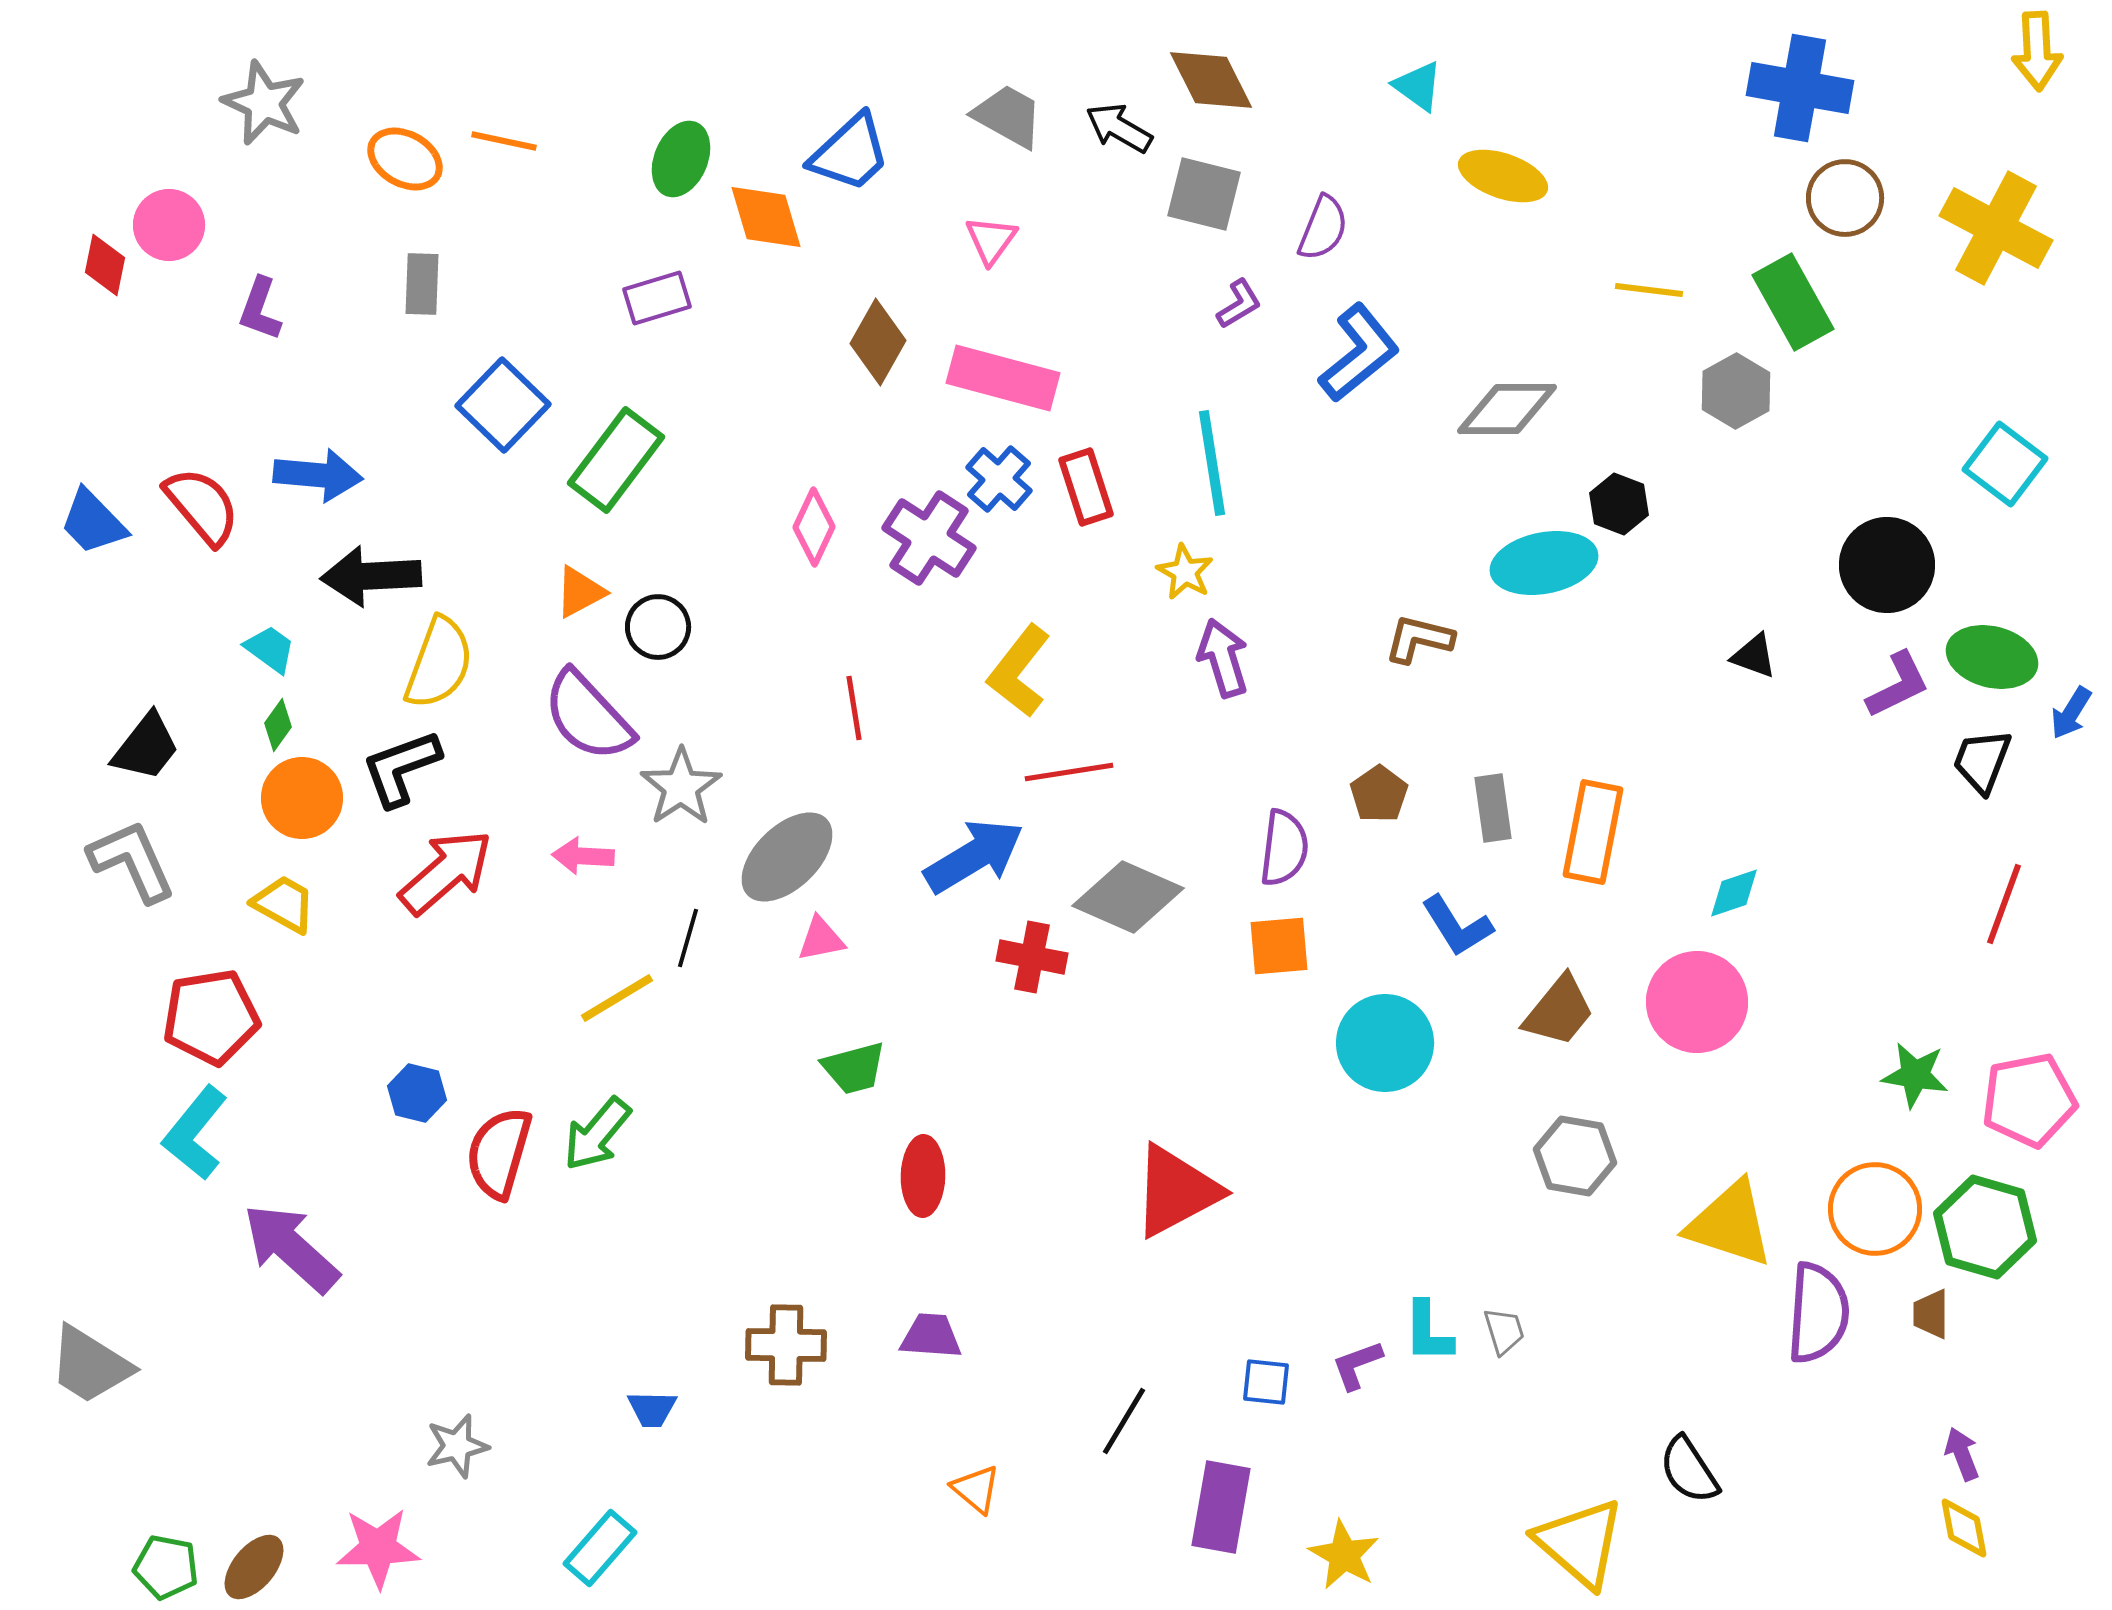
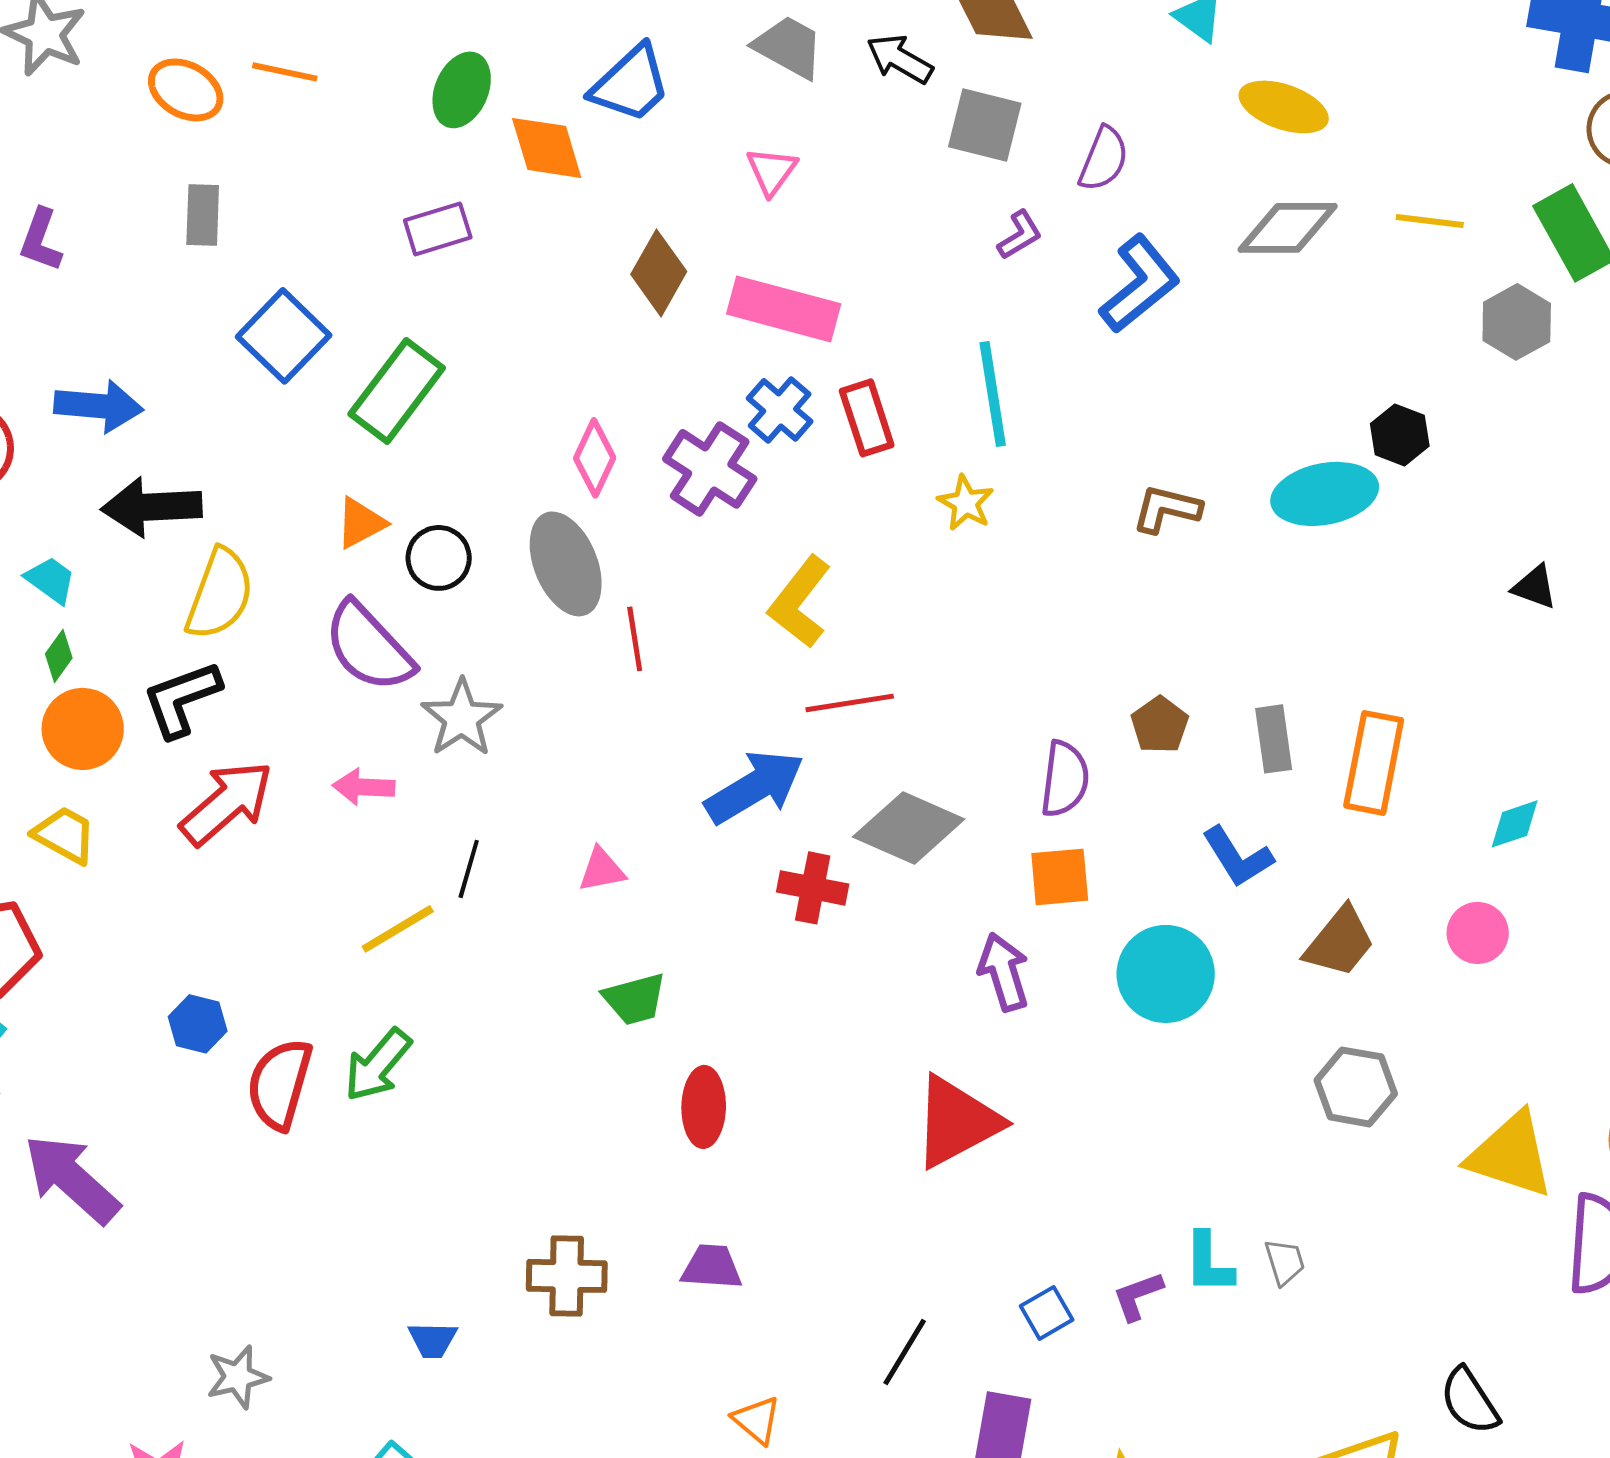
gray diamond: (1507, 409) -> (1288, 228), moved
brown L-shape: (1419, 639) -> (1167, 509), moved
purple arrow: (1223, 658) -> (1004, 972), moved
gray ellipse: (787, 857) -> (566, 564), moved, turned -68
pink circle: (1697, 1002) -> (1478, 933), size x0.6
blue square: (1266, 1382) -> (1047, 1313), turned -36

